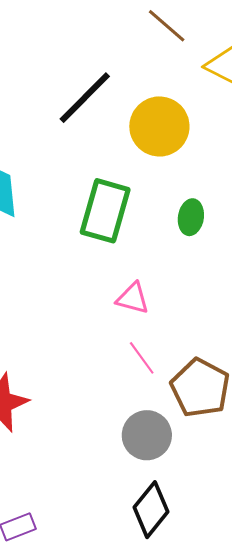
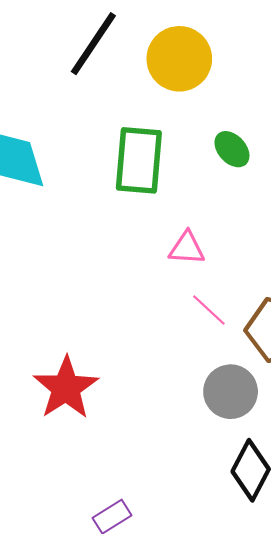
green ellipse: (191, 217) -> (232, 149), turned -40

